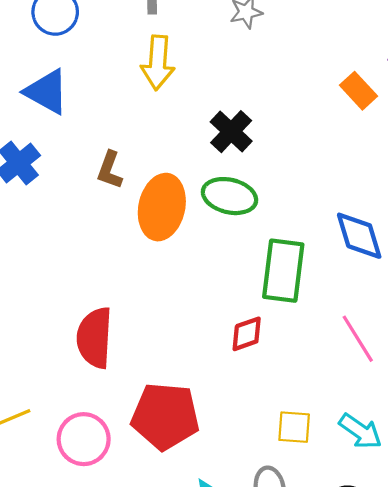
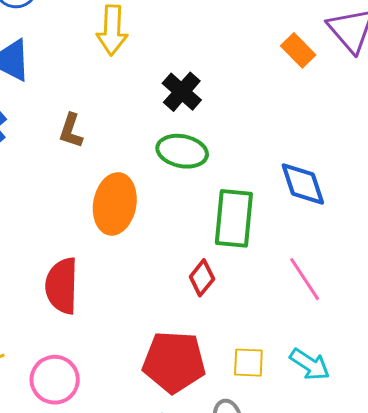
orange ellipse: (162, 207) -> (115, 204), moved
red diamond: (247, 334) -> (202, 278), turned -30
red pentagon: (165, 416) -> (174, 362), moved

